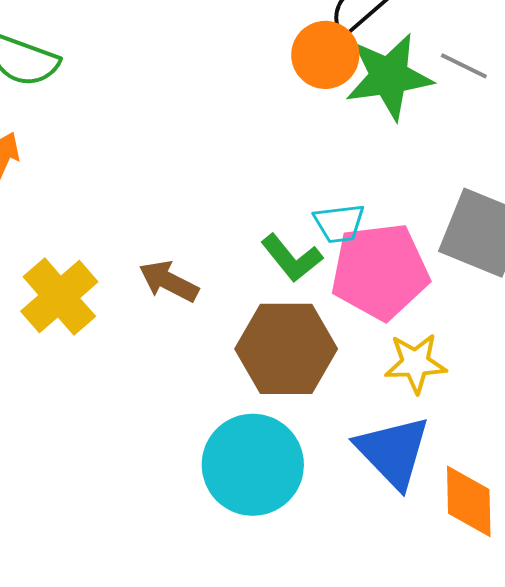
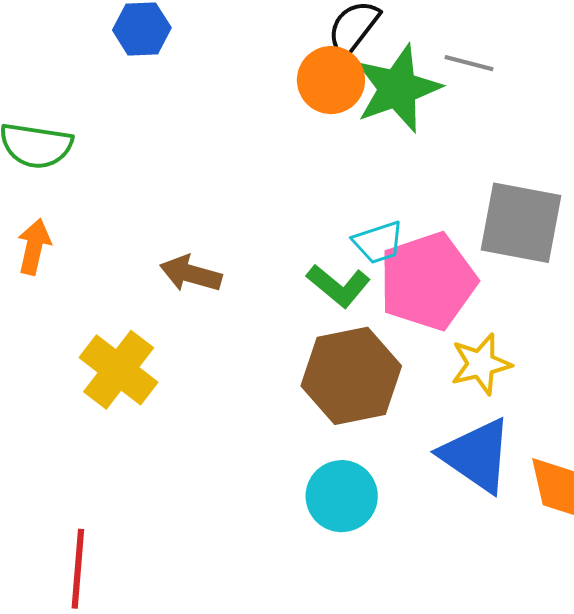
brown arrow: (169, 281) -> (191, 274), moved
cyan circle: (253, 465) -> (342, 496), size x0.7

